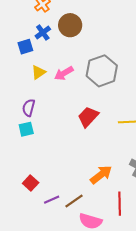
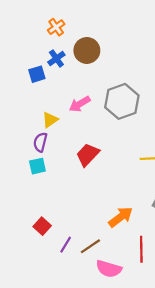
yellow triangle: (38, 72) -> (50, 120), moved
red trapezoid: (88, 117) -> (88, 155), moved
purple line: (52, 200) -> (66, 245), turned -35

